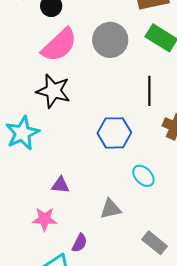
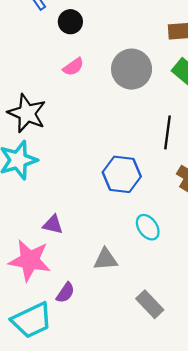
pink semicircle: (59, 45) -> (73, 67), size x0.5
black star: (53, 91) -> (27, 113), moved
pink star: (45, 219) -> (30, 260), size x1.5

